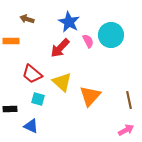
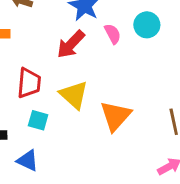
cyan circle: (111, 35) -> (147, 25), size x0.7
red trapezoid: (32, 74) -> (29, 83), turned -125

